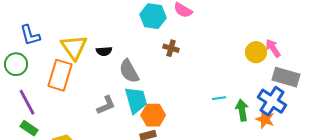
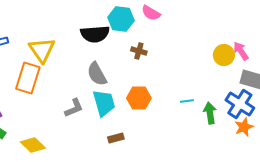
black semicircle: (104, 51) -> (95, 34), moved, size x1.8
orange hexagon: (153, 115) -> (139, 98), moved
orange star: (265, 119) -> (244, 127), moved, turned 30

